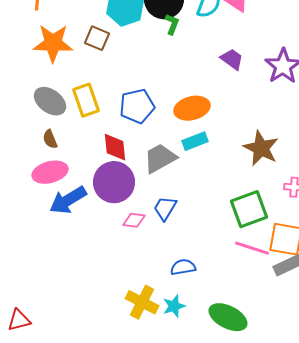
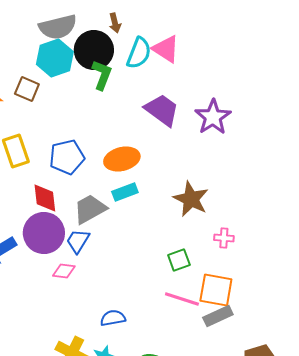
green L-shape: (172, 24) -> (102, 75), size x1.4
purple trapezoid: (232, 59) -> (162, 110), size x1.5
blue trapezoid: (165, 208) -> (78, 241), moved
green square: (249, 209) -> (179, 260), size x0.6

